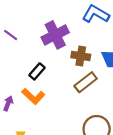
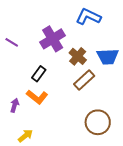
brown cross: (81, 56) -> (78, 56), turned 36

